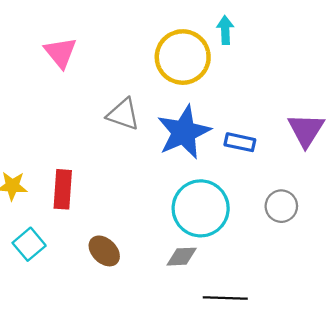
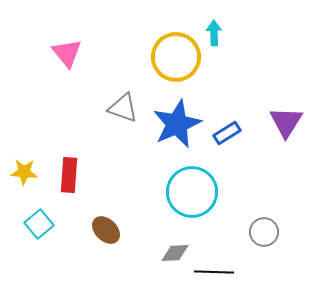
blue rectangle: (240, 142) -> (227, 133), turned -44
gray circle: (281, 206) -> (264, 232), moved
gray diamond: (182, 257) -> (175, 253), moved

